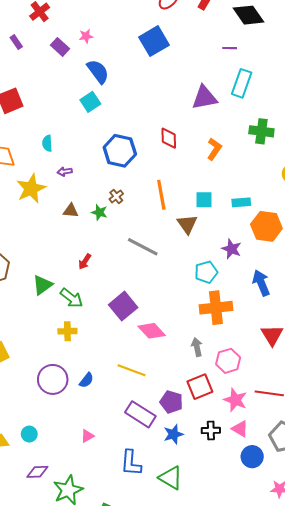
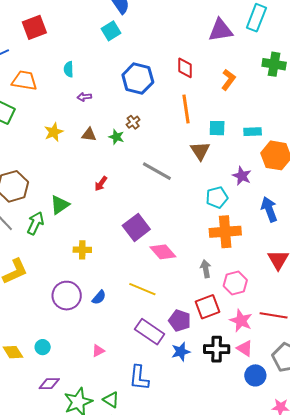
yellow star: (31, 189) -> (54, 132), moved, size x0.7
orange line: (161, 195) -> (186, 109), moved
green arrow: (72, 298) -> (35, 223), moved, turned -105
black cross: (211, 430) -> (217, 349), size x1.4
green triangle: (171, 478) -> (111, 400), moved, size x0.7

